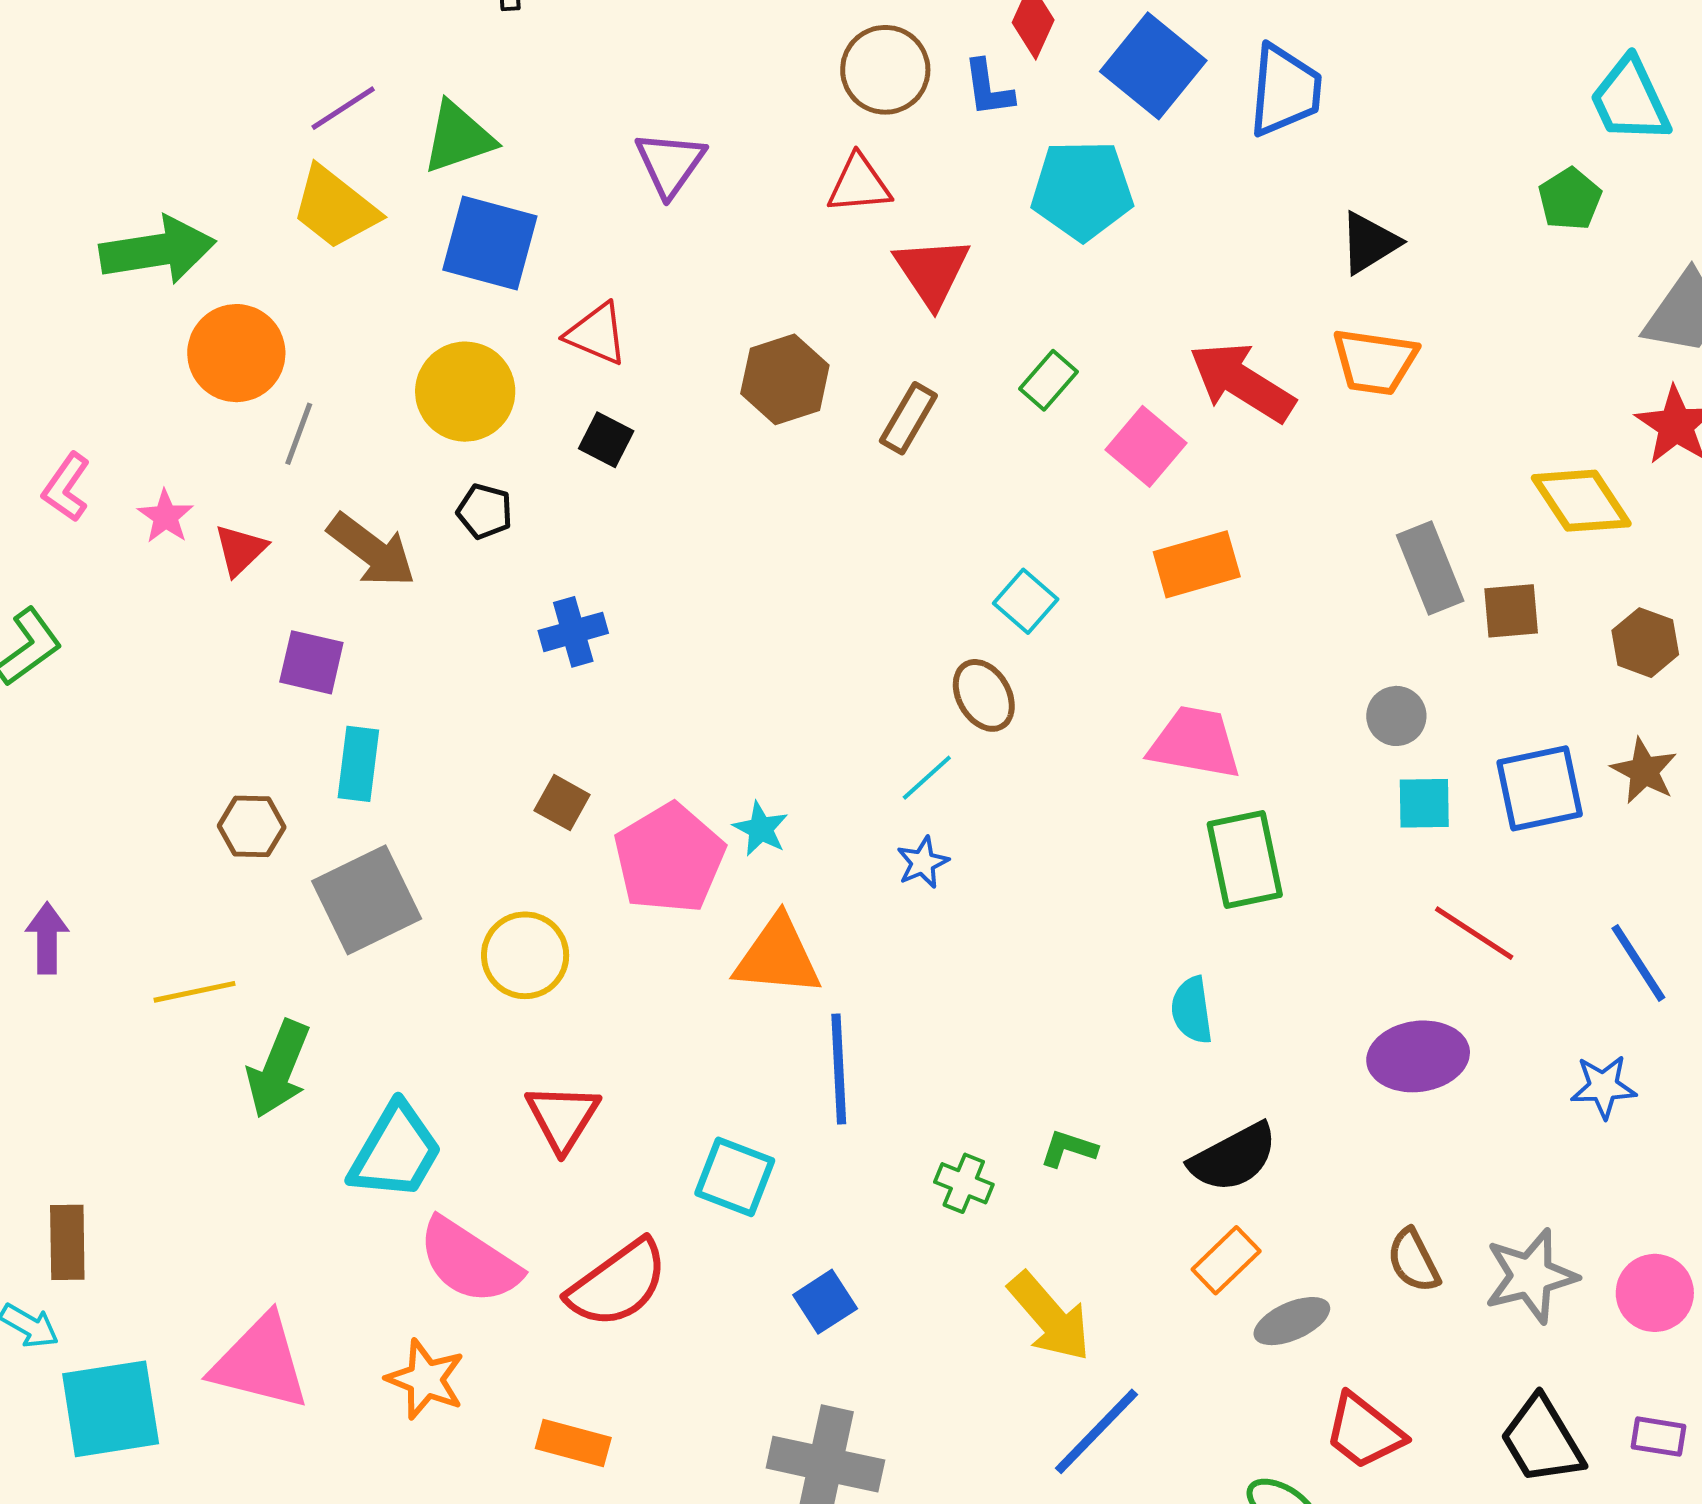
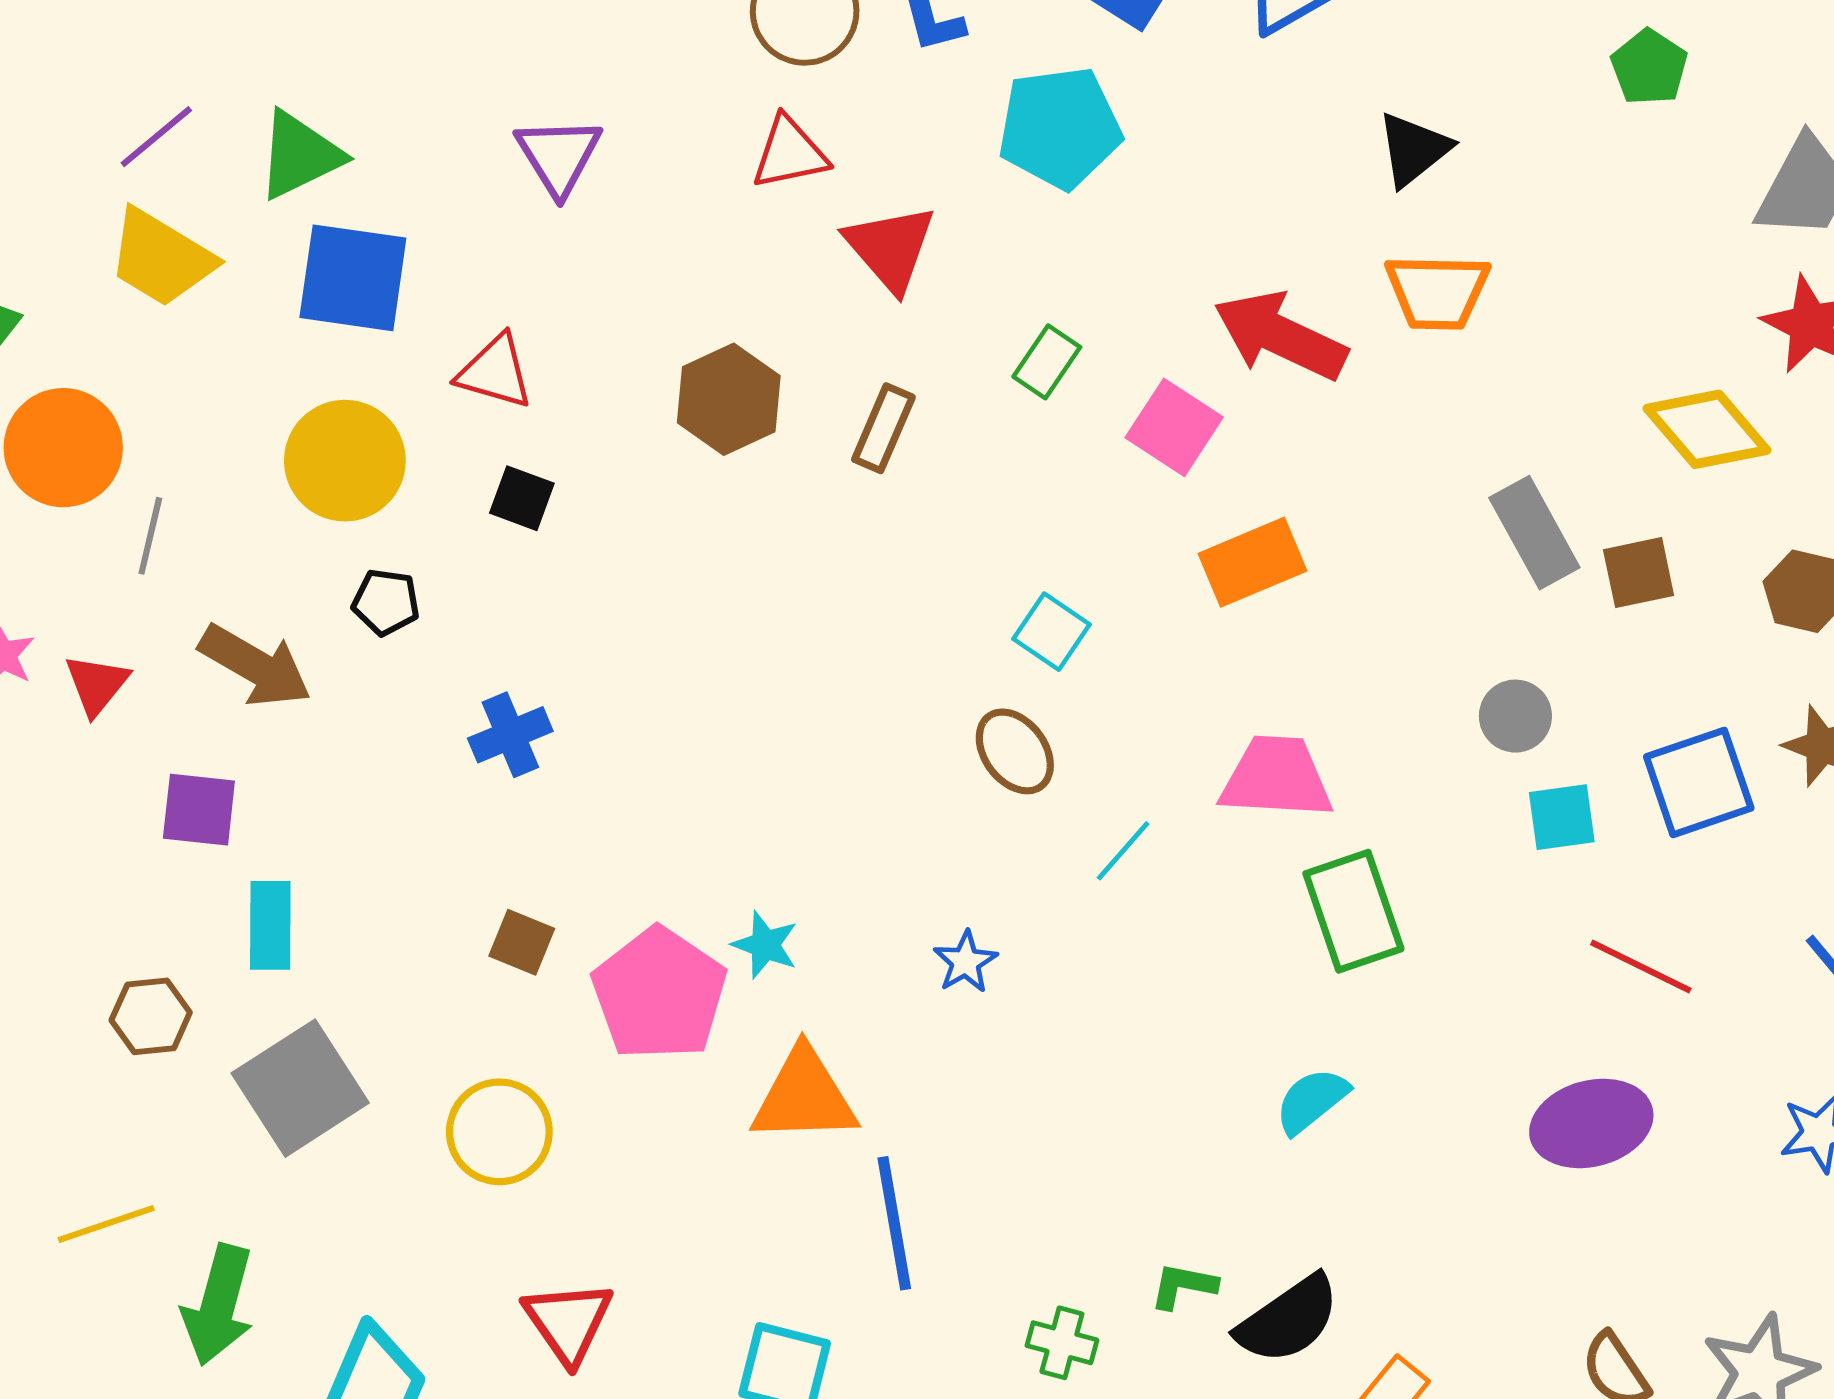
cyan line: (927, 778) -> (1123, 851), moved
cyan semicircle: (1192, 1010) -> (1312, 1101), turned 66
black semicircle: (1233, 1157) -> (1288, 1320), moved

